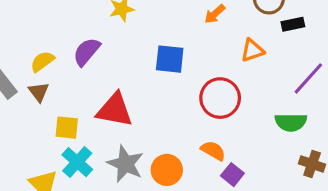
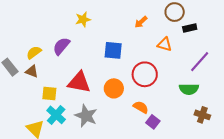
orange triangle: (252, 50) -> (165, 44), turned 35
brown triangle: (39, 92) -> (32, 71), turned -32
orange circle: (167, 170) -> (114, 88), moved

